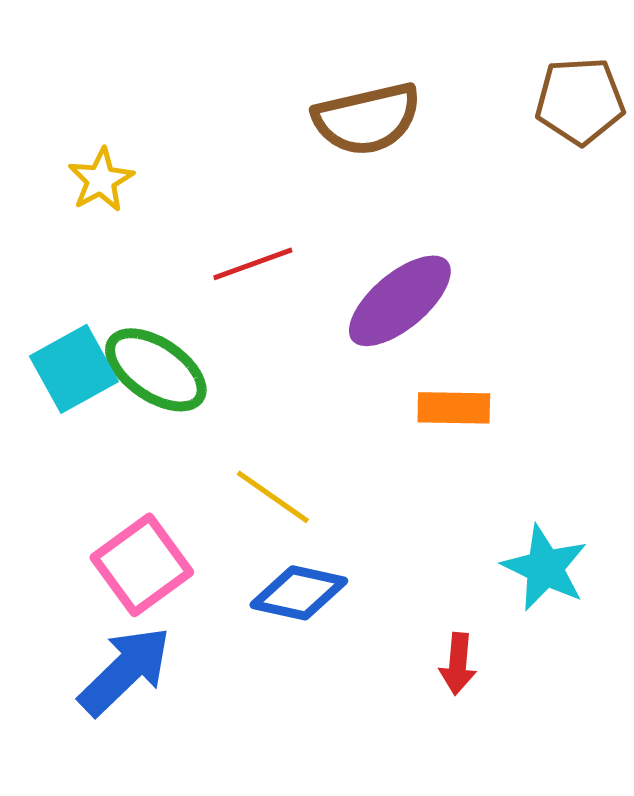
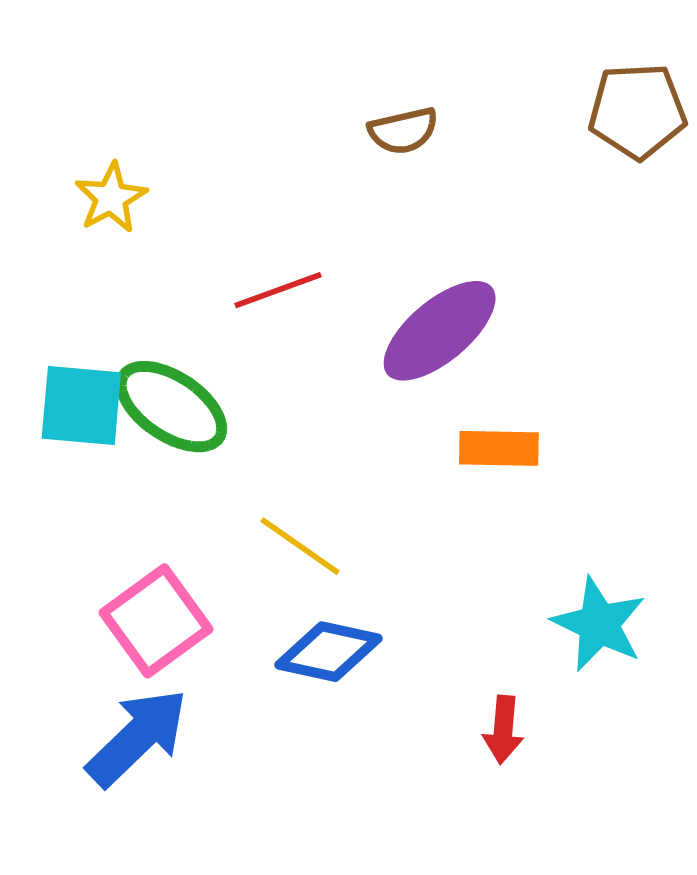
brown semicircle: (367, 119) -> (403, 131), size x0.6
cyan square: (74, 369) -> (81, 405), turned 34

